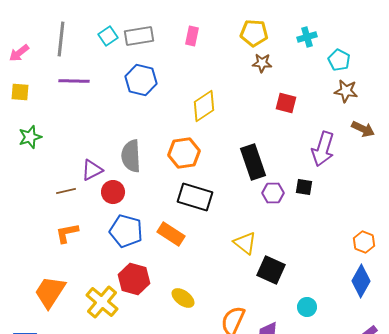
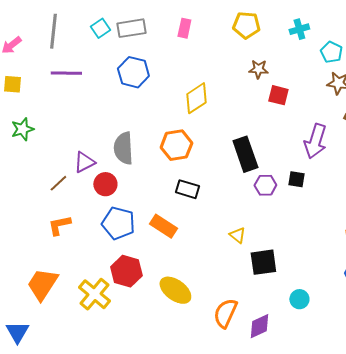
brown star: (262, 63) -> (258, 69), moved
brown line: (66, 191) -> (58, 183), turned -30
black rectangle: (195, 197) -> (187, 189), size x0.7
yellow triangle: (245, 243) -> (237, 235), size x0.7
black square: (271, 270) -> (263, 262), turned -32
yellow ellipse: (183, 298) -> (175, 290), size x1.4

